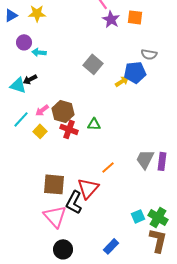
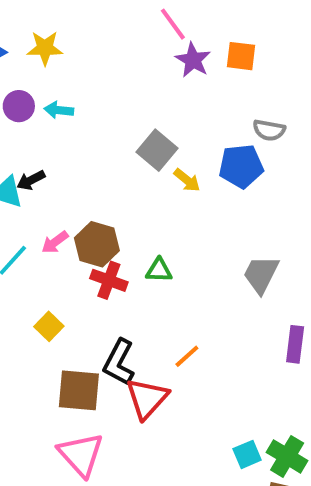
cyan arrow: (39, 52) -> (59, 110), moved
yellow arrow: (122, 81) -> (187, 180), moved, turned 72
yellow square: (40, 131) -> (49, 326), moved
gray trapezoid: (145, 159) -> (261, 274), moved
black L-shape: (74, 202) -> (119, 362), moved

